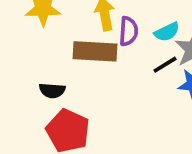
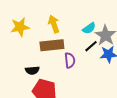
purple semicircle: (128, 31) -> (70, 60), moved

